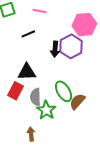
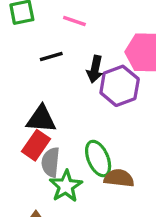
black arrow: (55, 49) -> (95, 69), moved
red rectangle: (16, 91) -> (36, 145), moved
brown semicircle: (77, 102) -> (119, 178), turned 48

